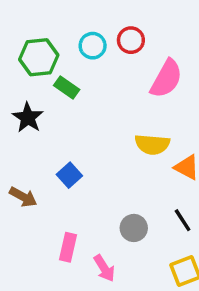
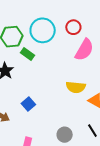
red circle: (131, 40) -> (73, 27), moved
cyan circle: (93, 46) -> (43, 30), size x1.6

